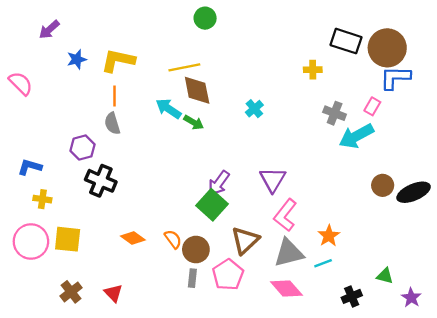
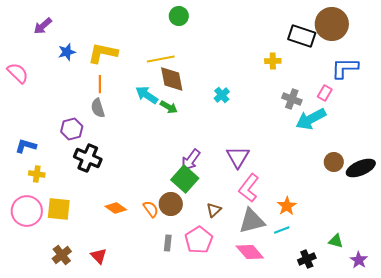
brown circle: (387, 48) -> (332, 24), moved
brown triangle: (245, 240) -> (214, 210), size x0.6
brown circle: (196, 250) -> (171, 204), moved

